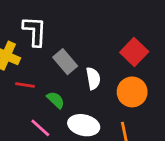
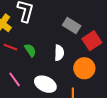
gray rectangle: (65, 62) -> (72, 25), moved, turned -30
green semicircle: (56, 100) -> (30, 50), moved

